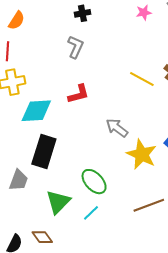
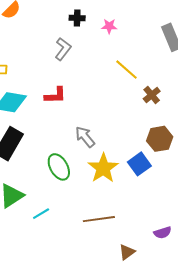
pink star: (144, 12) -> (109, 26), moved
yellow line: (142, 79) -> (126, 70), moved
green ellipse: (94, 182) -> (59, 167), moved

